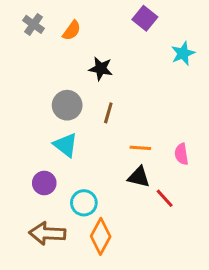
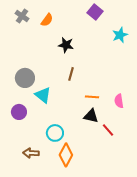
gray circle: (67, 105) -> (25, 78), moved
purple circle: (44, 183) -> (19, 112), moved
brown arrow: (47, 233) -> (31, 153), size x0.7

